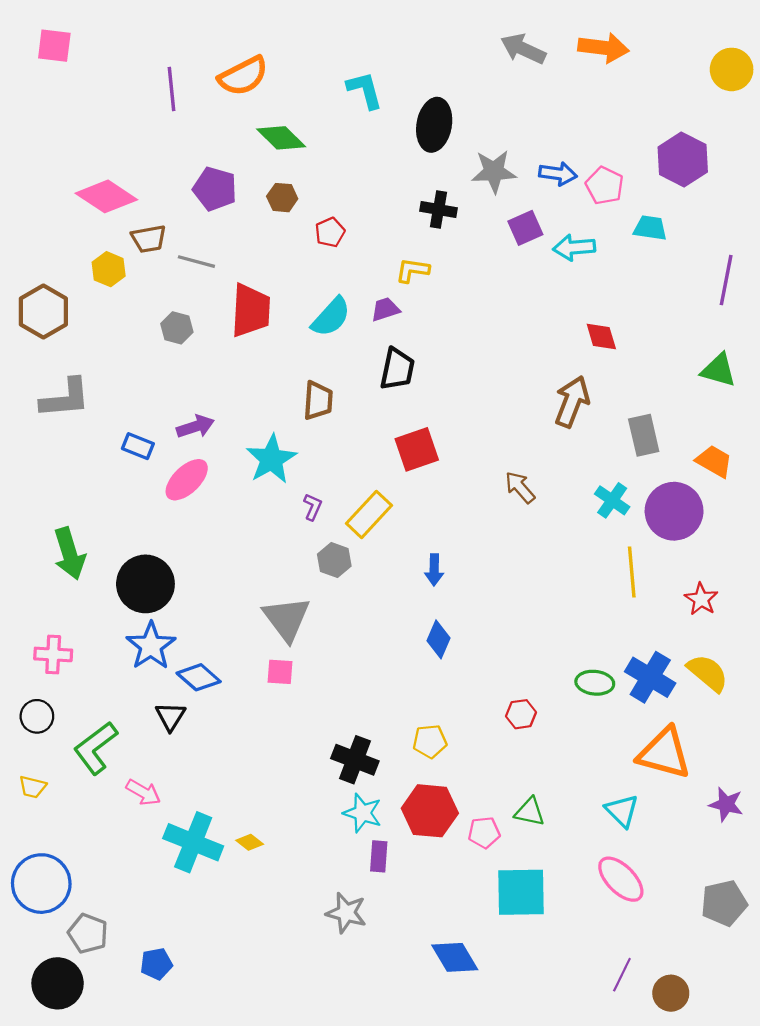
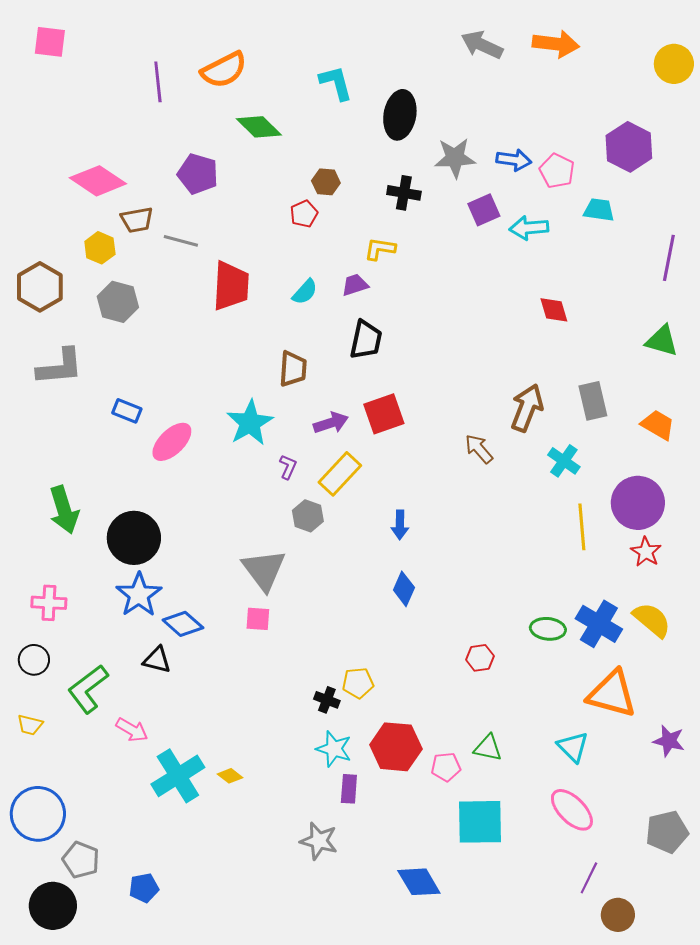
brown hexagon: (282, 198) -> (326, 182), moved
cyan semicircle: (331, 317) -> (305, 292), size x0.7
gray hexagon: (177, 328) -> (118, 302), moved, size x1.4
brown arrow: (572, 402) -> (527, 408), moved
purple arrow: (195, 427) -> (331, 423), moved
purple circle: (674, 511) -> (638, 503), moved
black triangle: (170, 716) -> (157, 660), turned -48
yellow pentagon: (430, 741) -> (358, 683), moved
black cross: (355, 760) -> (327, 700), size x0.6
cyan cross: (193, 842) -> (178, 776), turned 36
purple line: (622, 975) -> (589, 878), moved

